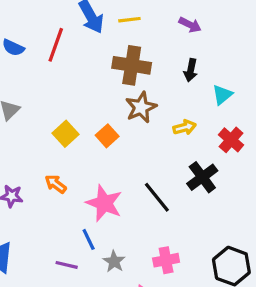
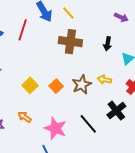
yellow line: (129, 20) -> (68, 13), turned 56
purple arrow: (190, 25) -> (121, 17), moved
brown star: (141, 107) -> (82, 85), moved
yellow arrow: (185, 127) -> (105, 80), turned -152

